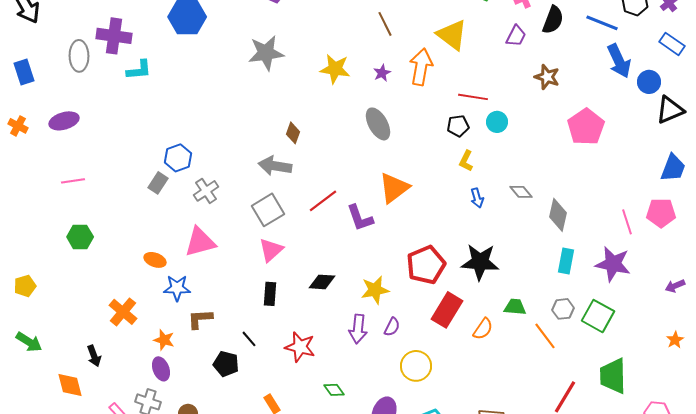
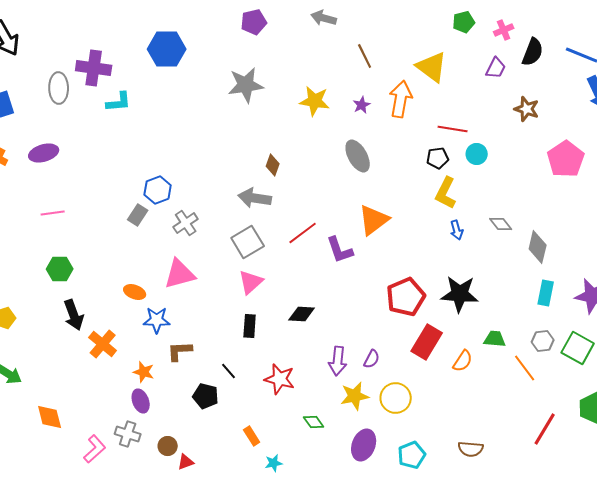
yellow L-shape: (466, 161) -> (446, 193), size x1.5
yellow star: (375, 290) -> (355, 396), moved
black arrow: (94, 356) -> (74, 315), moved, size x1.4

